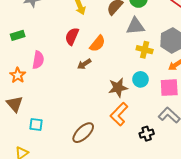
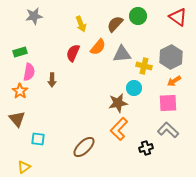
gray triangle: (135, 26) -> (122, 54), moved
orange semicircle: (97, 44) -> (98, 47), moved
pink semicircle: (38, 60) -> (29, 72), moved
brown arrow: (84, 64) -> (52, 80), moved, turned -56
cyan circle: (140, 79) -> (134, 88), moved

